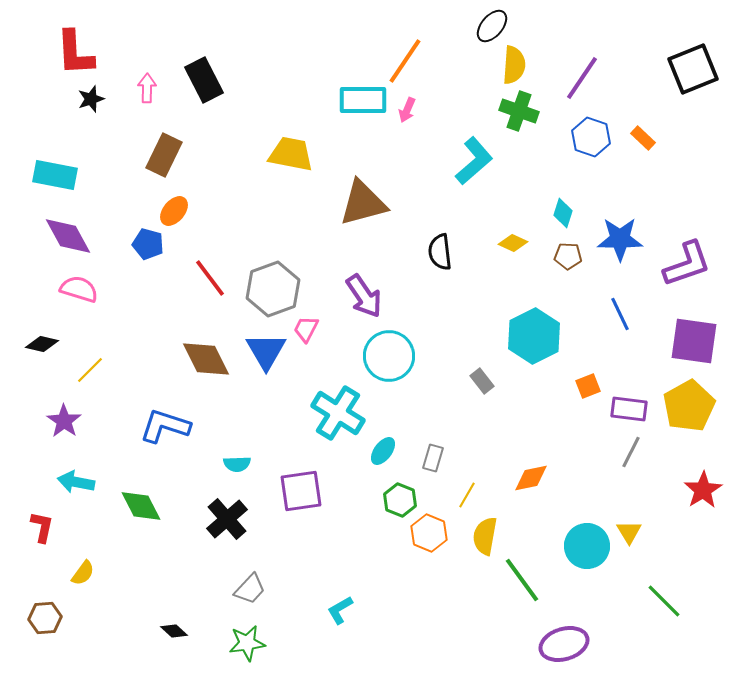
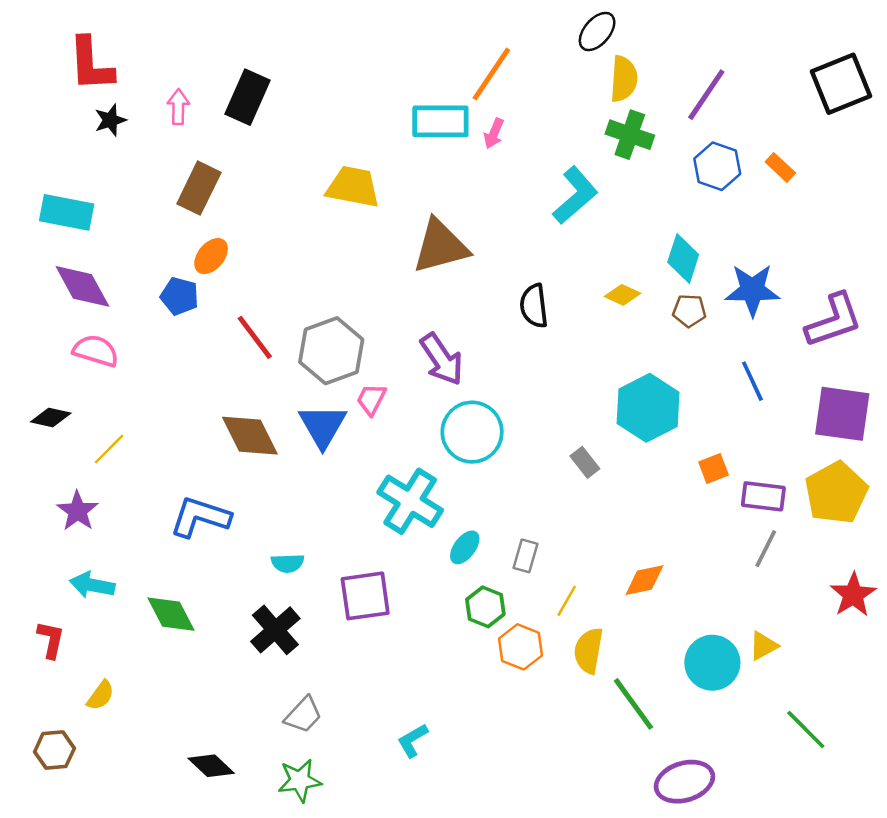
black rectangle: (204, 80) -> (247, 97), turned 51
cyan diamond: (563, 213) -> (683, 258), size x1.4
yellow triangle: (629, 532) -> (763, 646), turned 32
black diamond: (174, 631) -> (211, 766), size x1.4

